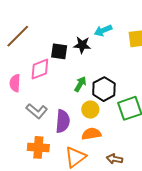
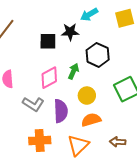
pink diamond: (40, 69) -> (49, 78), moved
black hexagon: (104, 89) -> (98, 55), moved

